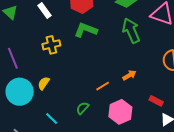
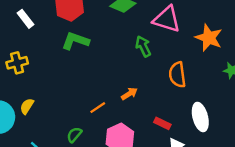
green arrow: (131, 31) -> (143, 46), moved, size x0.7
yellow cross: (51, 45) -> (17, 63), moved

